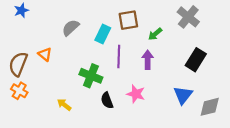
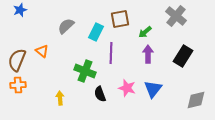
purple arrow: (148, 60) -> (148, 54), moved
orange cross: (19, 91) -> (18, 85), turned -35
blue triangle: (183, 95) -> (153, 89), moved
yellow arrow: (64, 105) -> (60, 98), turned 48

